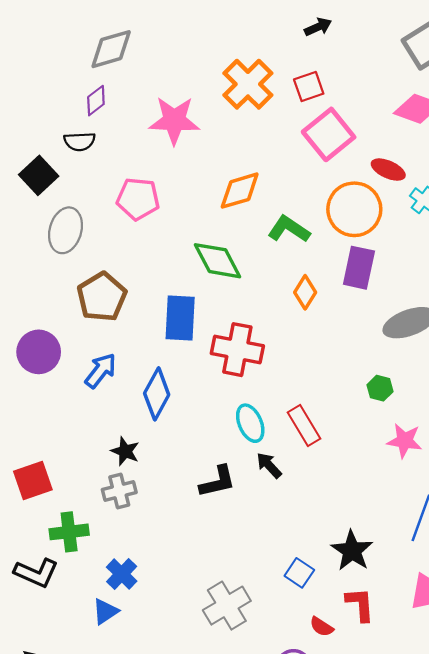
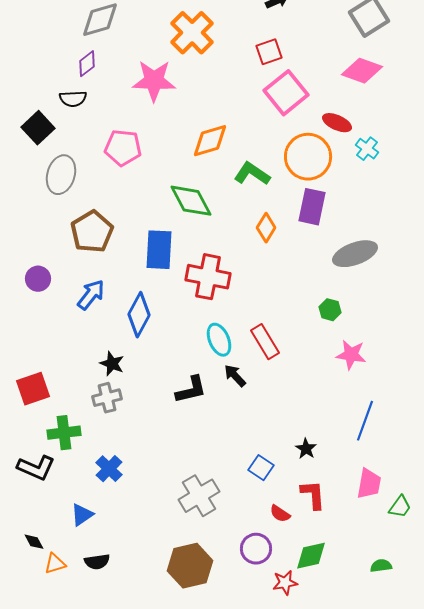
orange cross: (248, 84) -> (192, 33), moved
purple circle: (39, 352) -> (38, 279), size x0.7
black star: (352, 551) -> (306, 449), size x0.6
blue triangle: (105, 611) -> (82, 515), moved

